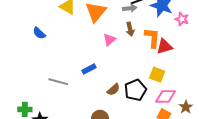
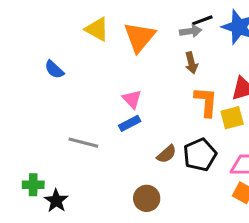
orange L-shape: (152, 38) -> (206, 102), moved
pink triangle: (109, 40) -> (132, 99), moved, turned -32
yellow square: (157, 75) -> (232, 118), moved, turned -35

